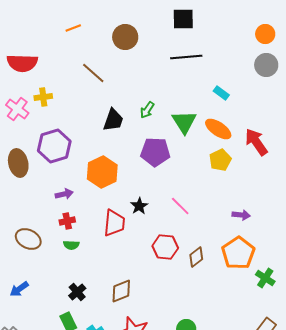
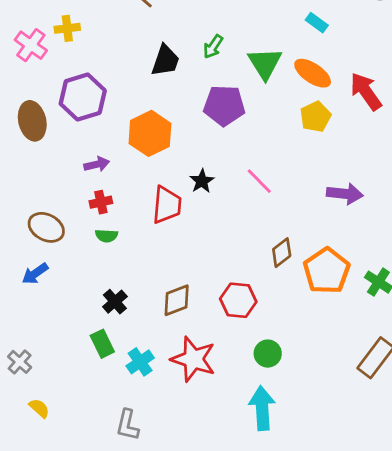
purple arrow: (241, 215) -> (345, 194), size x1.4
red hexagon: (165, 247) -> (238, 300), moved
orange pentagon: (238, 253) -> (327, 271), moved
blue arrow: (19, 289) -> (35, 274), moved

